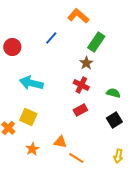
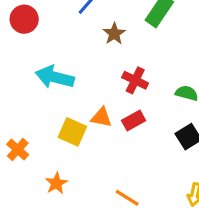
brown star: (86, 63) -> (114, 34), moved
yellow square: (28, 117) -> (72, 132), moved
orange triangle: (60, 142) -> (101, 117), moved

